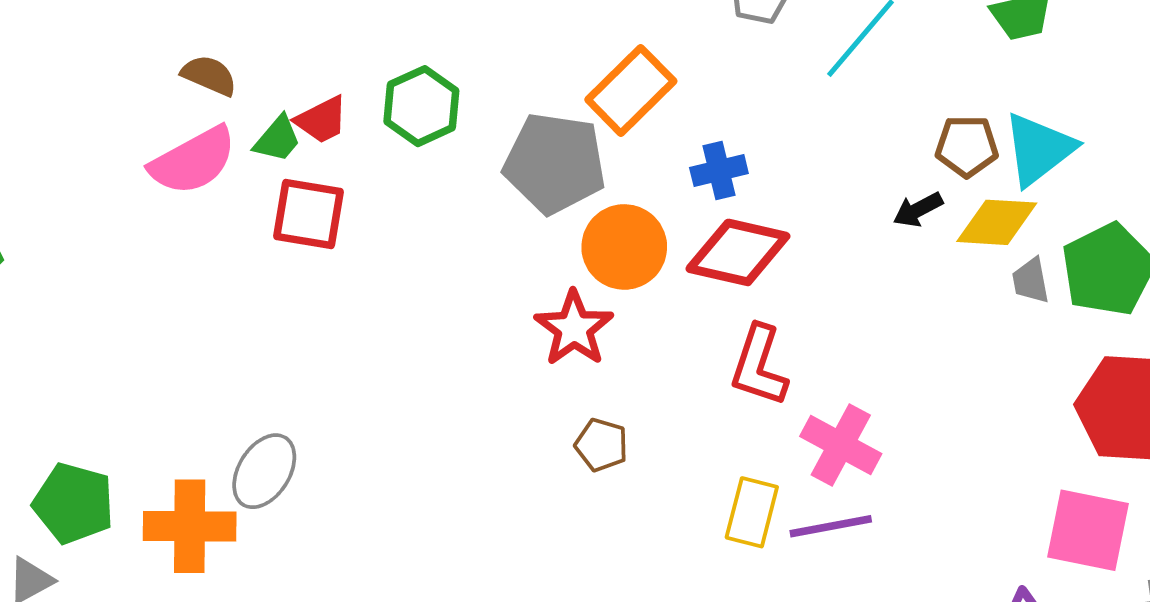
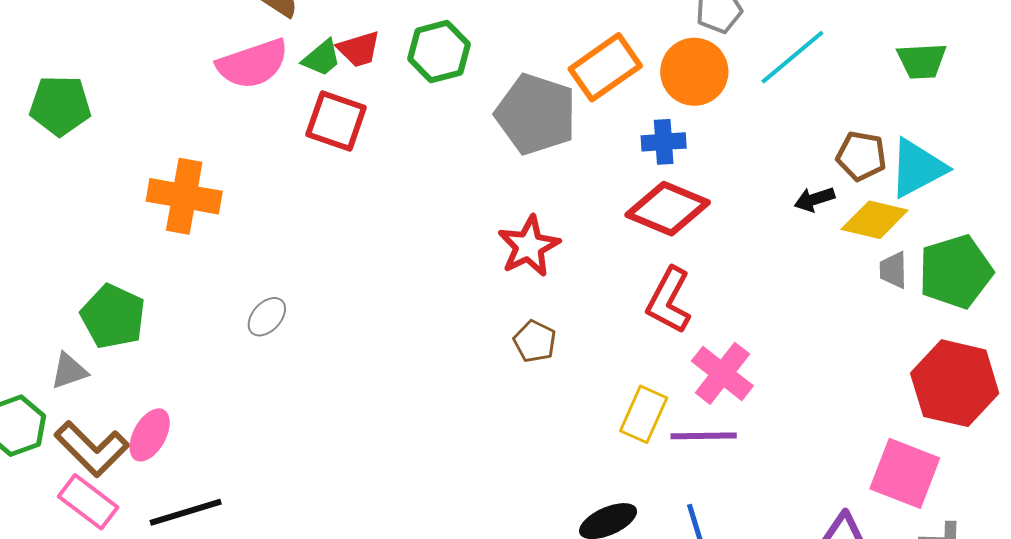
orange circle: (624, 247) -> (694, 72), moved
gray ellipse: (264, 471) -> (267, 317), size x0.7
orange cross: (190, 526) -> (184, 196), moved

